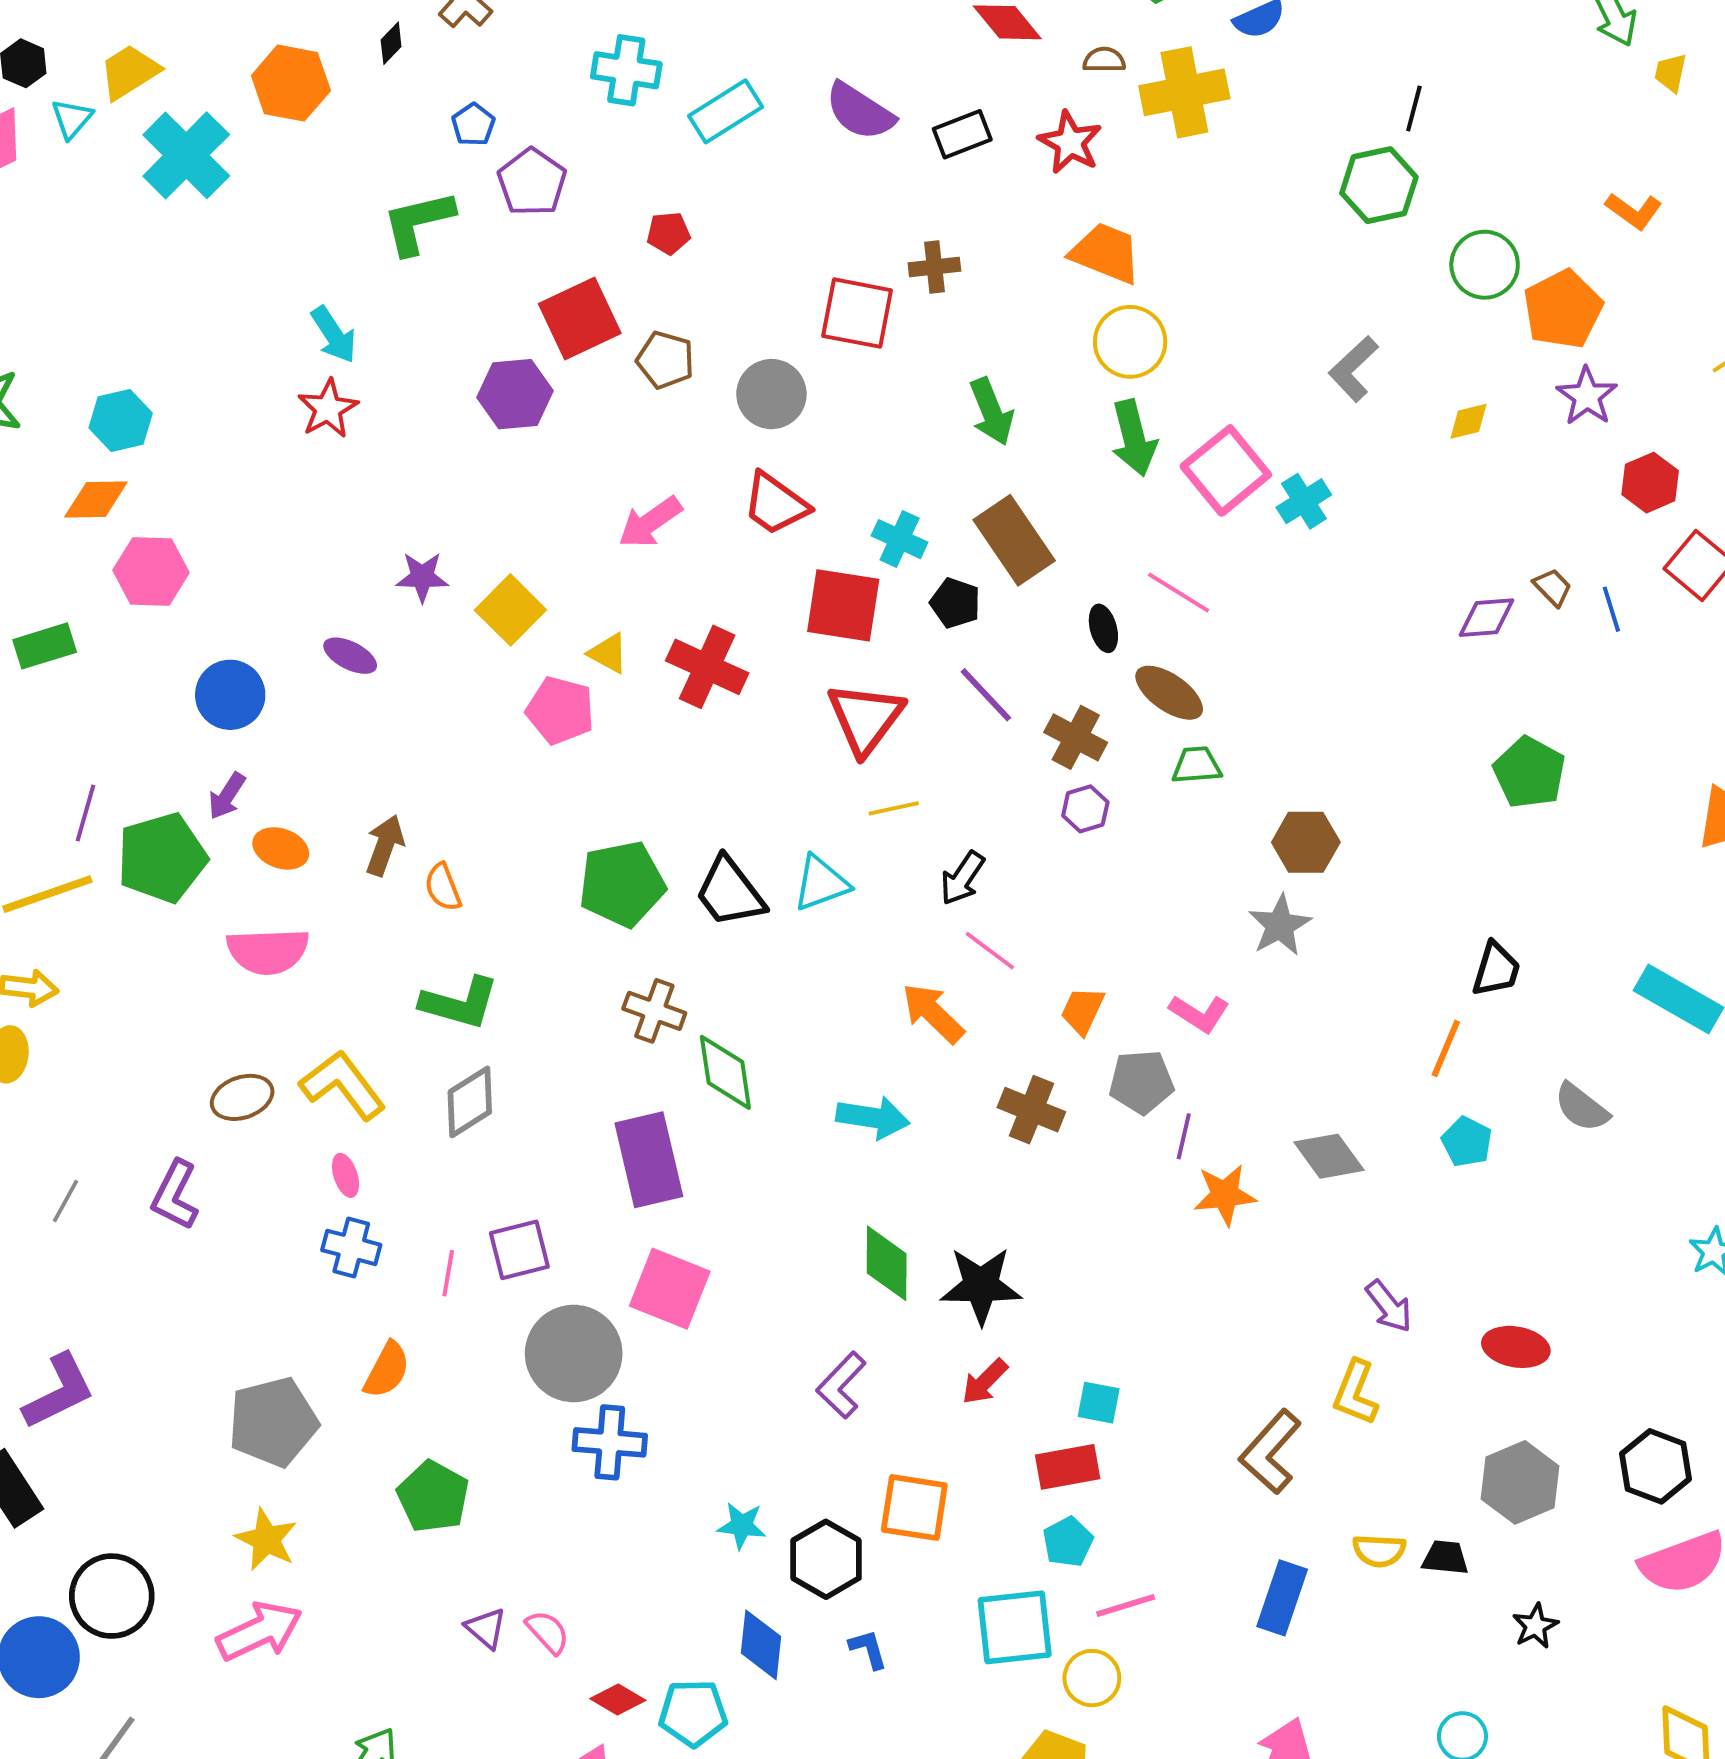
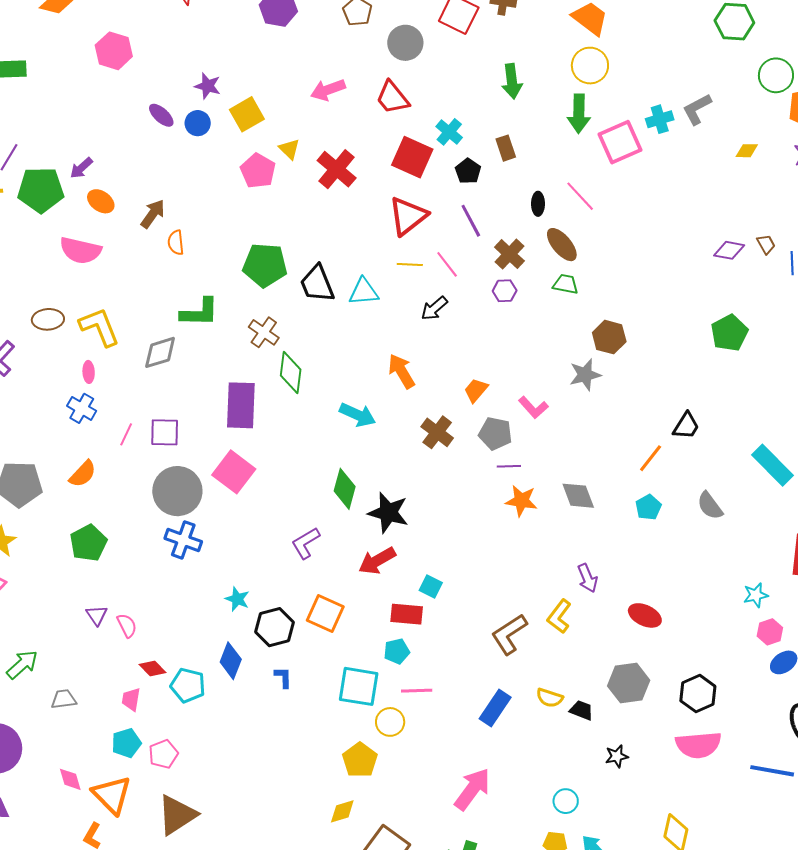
cyan cross: (1304, 501) -> (660, 119), moved
brown rectangle: (1014, 540) -> (506, 148), size x0.6
pink hexagon: (151, 571) -> (114, 51), moved
blue circle: (230, 695) -> (198, 123), moved, size x0.7
pink line: (990, 951) -> (447, 264), moved
green L-shape: (460, 1003) -> (200, 312), moved, turned -30
purple line: (1184, 1136) -> (509, 466), turned 60
red arrow: (985, 1382) -> (377, 561), size x1.4

